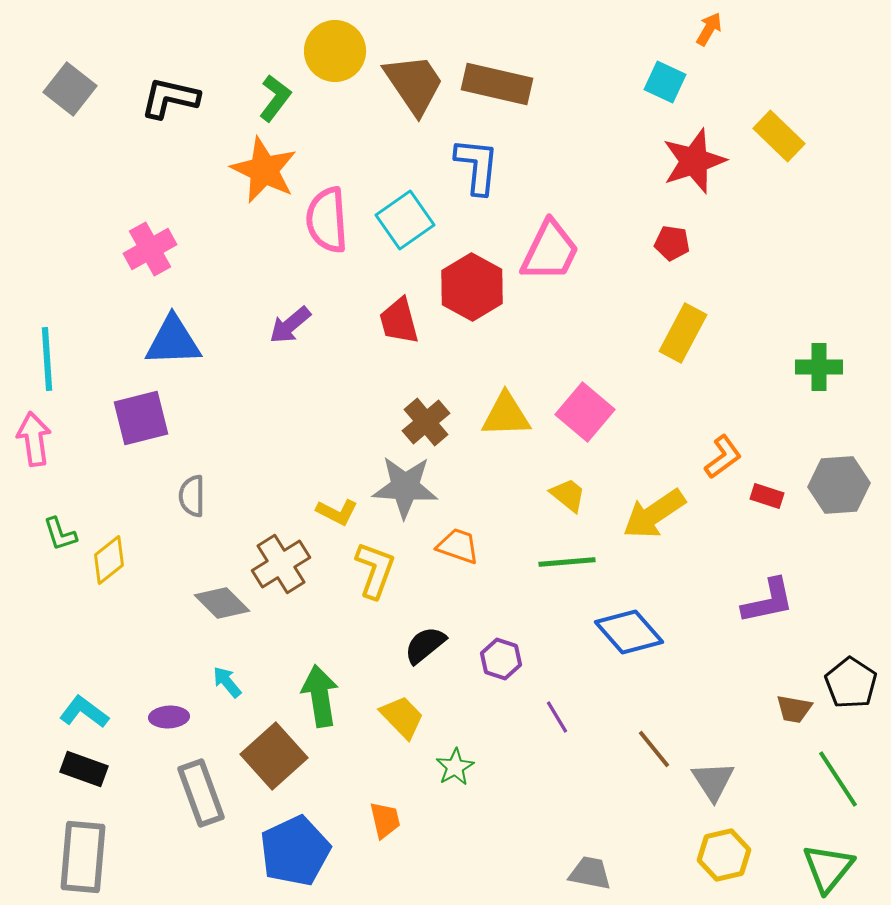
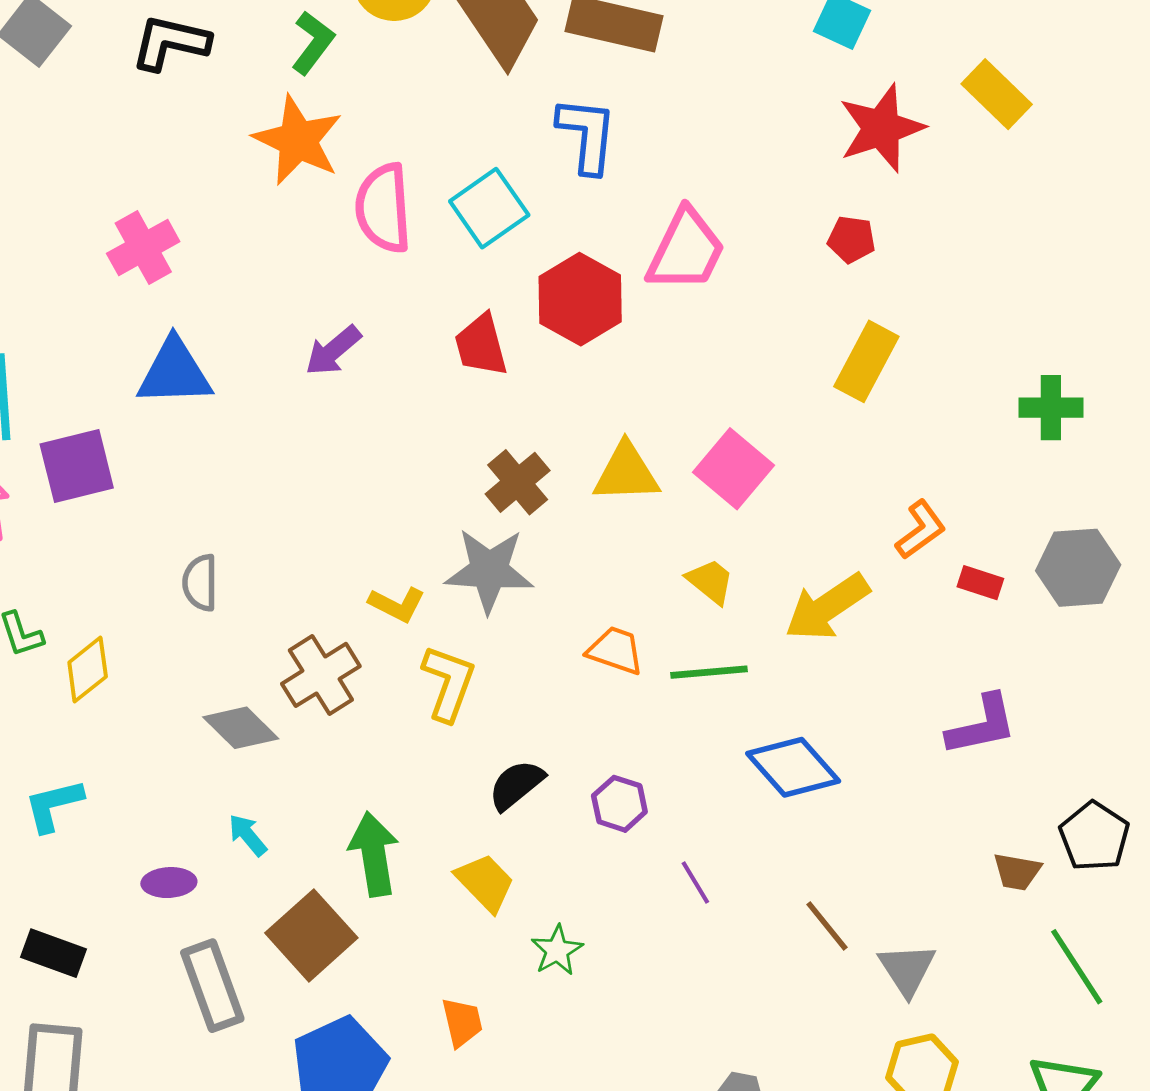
purple square: (141, 418) -> (77, 466), moved
orange trapezoid: (458, 546) -> (615, 651), moved
cyan L-shape: (84, 712) -> (54, 805), moved, turned -51

